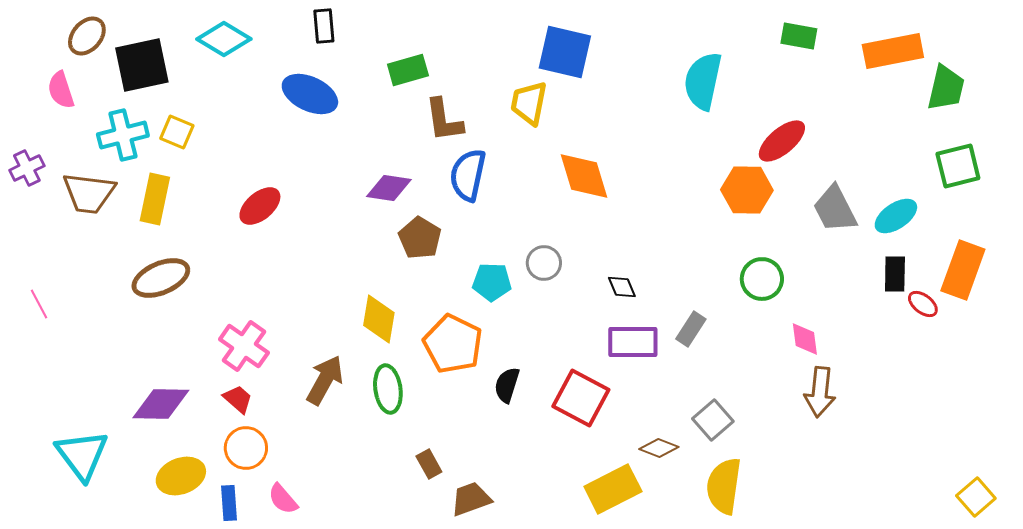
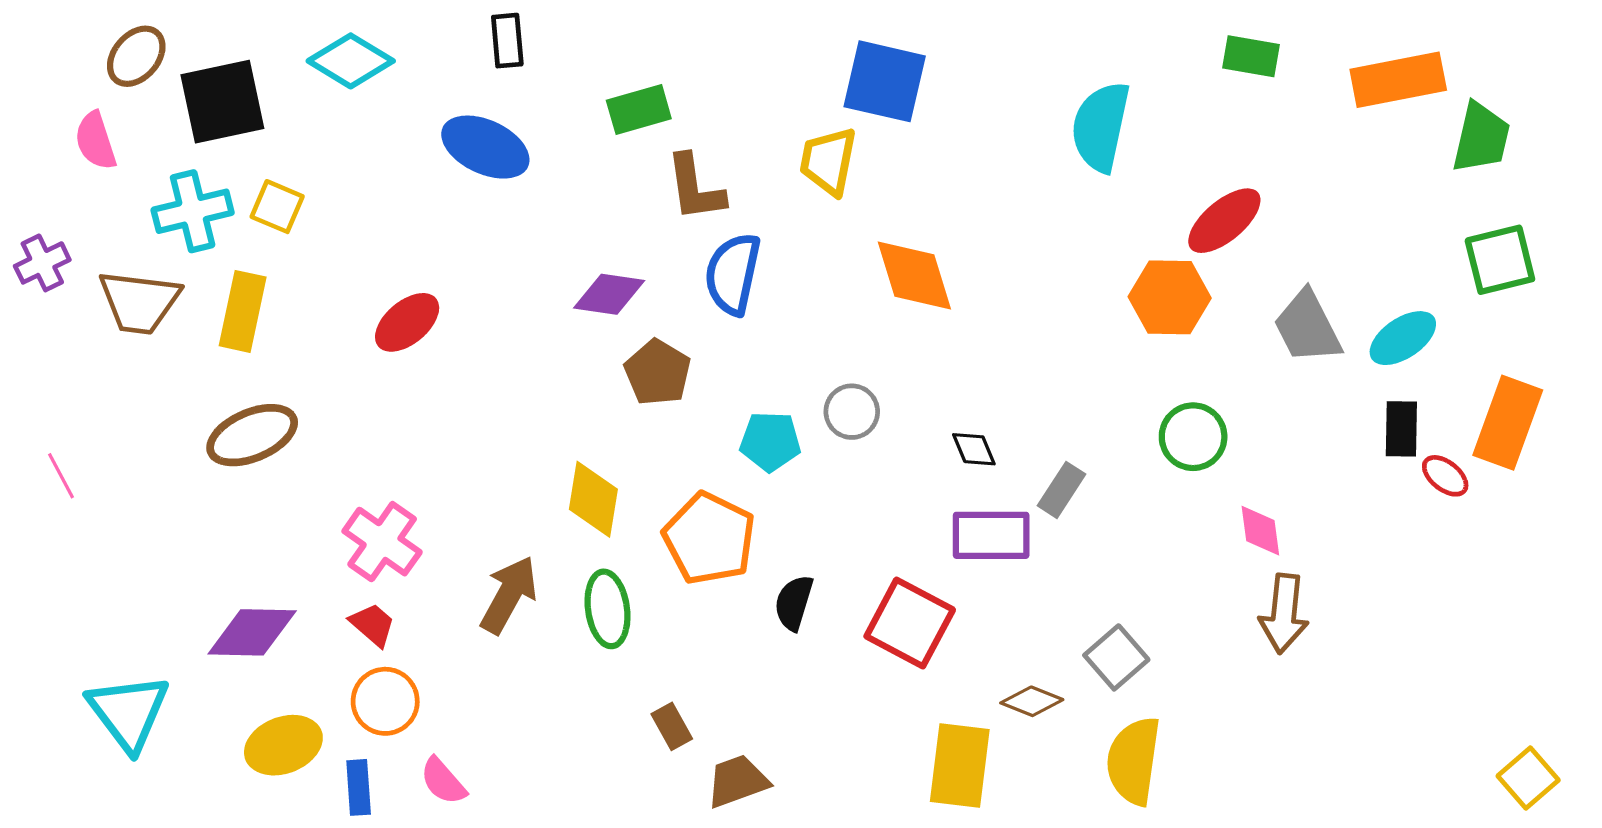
gray rectangle: (691, 329) -> (1062, 490), moved
yellow rectangle: (613, 489) -> (960, 765), turned -56

